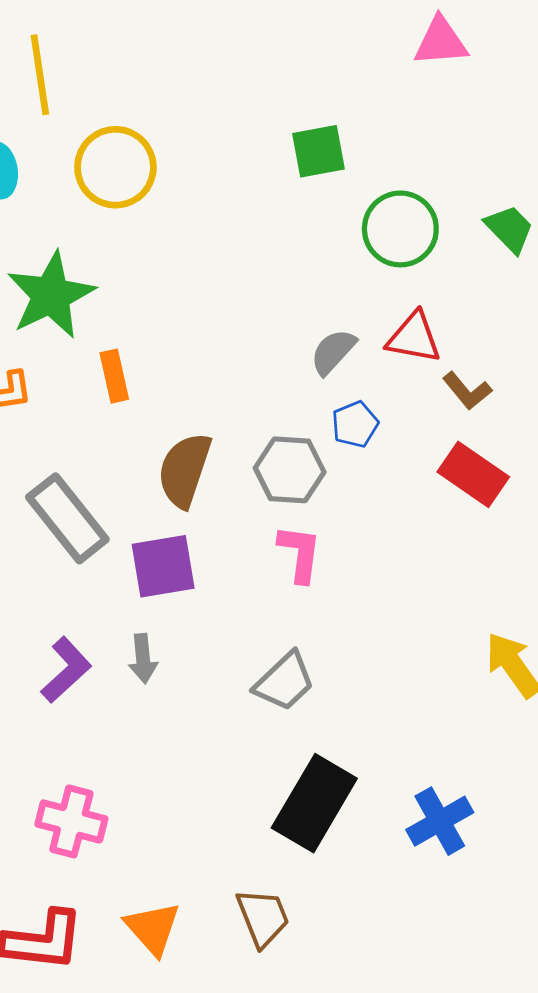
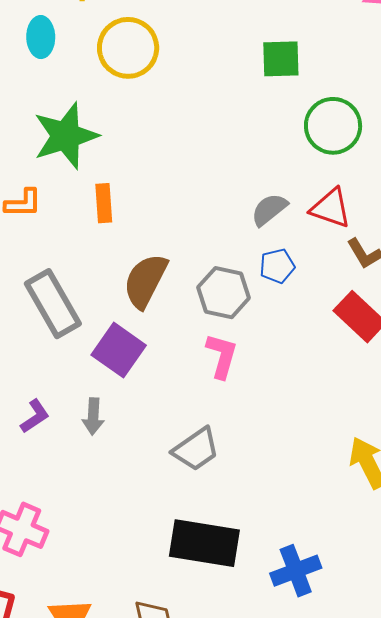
purple square: (163, 566) -> (119, 350), turned 36
purple L-shape: (66, 670) -> (35, 416), size x0.7
black rectangle: (314, 803) -> (204, 543), turned 60

